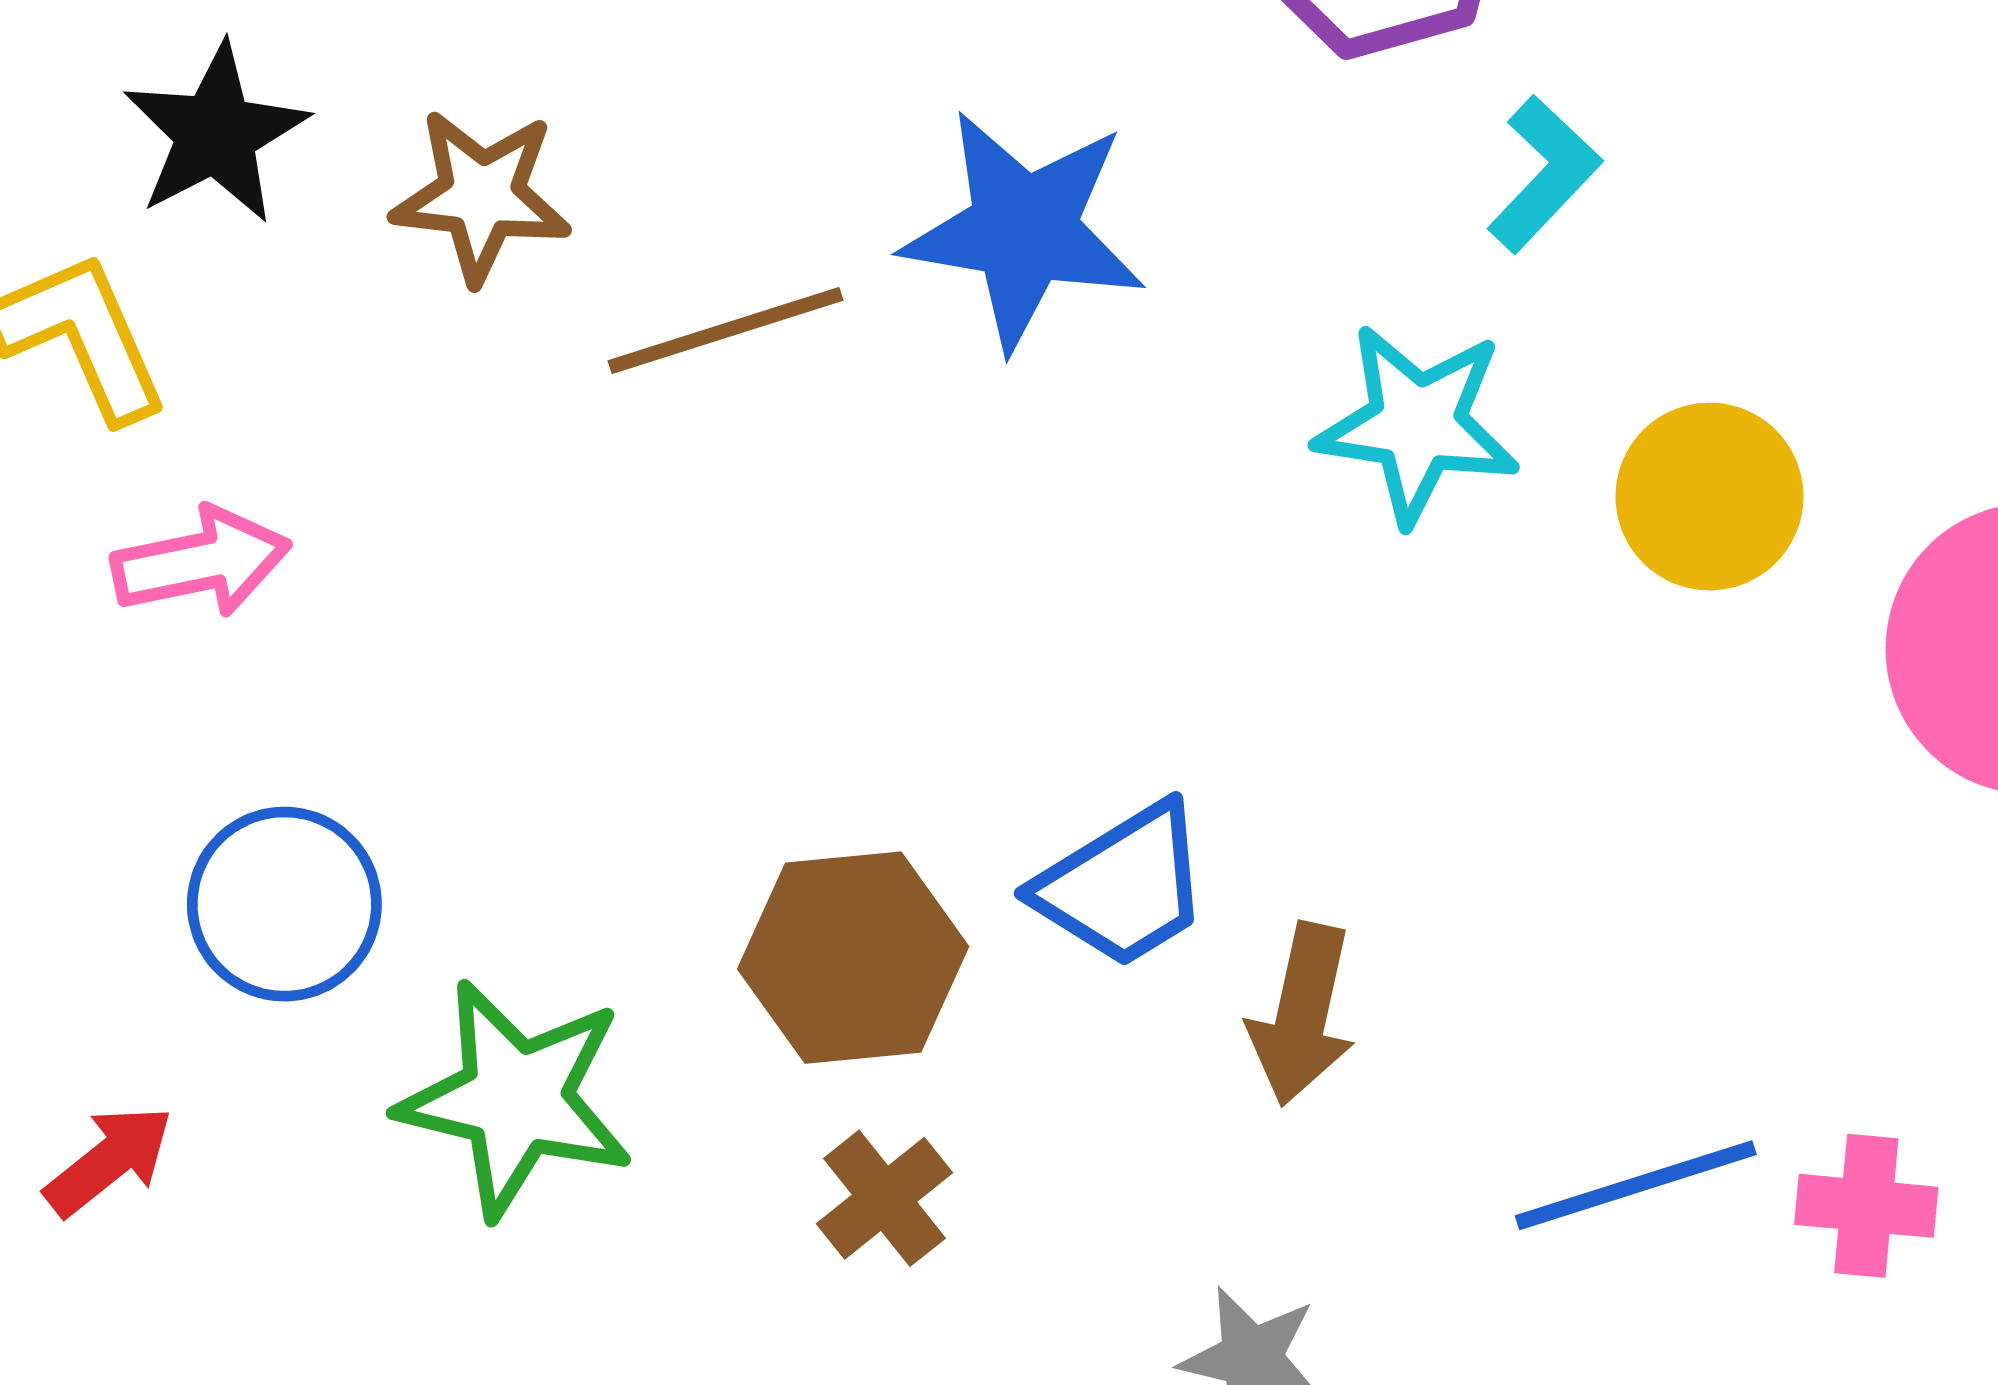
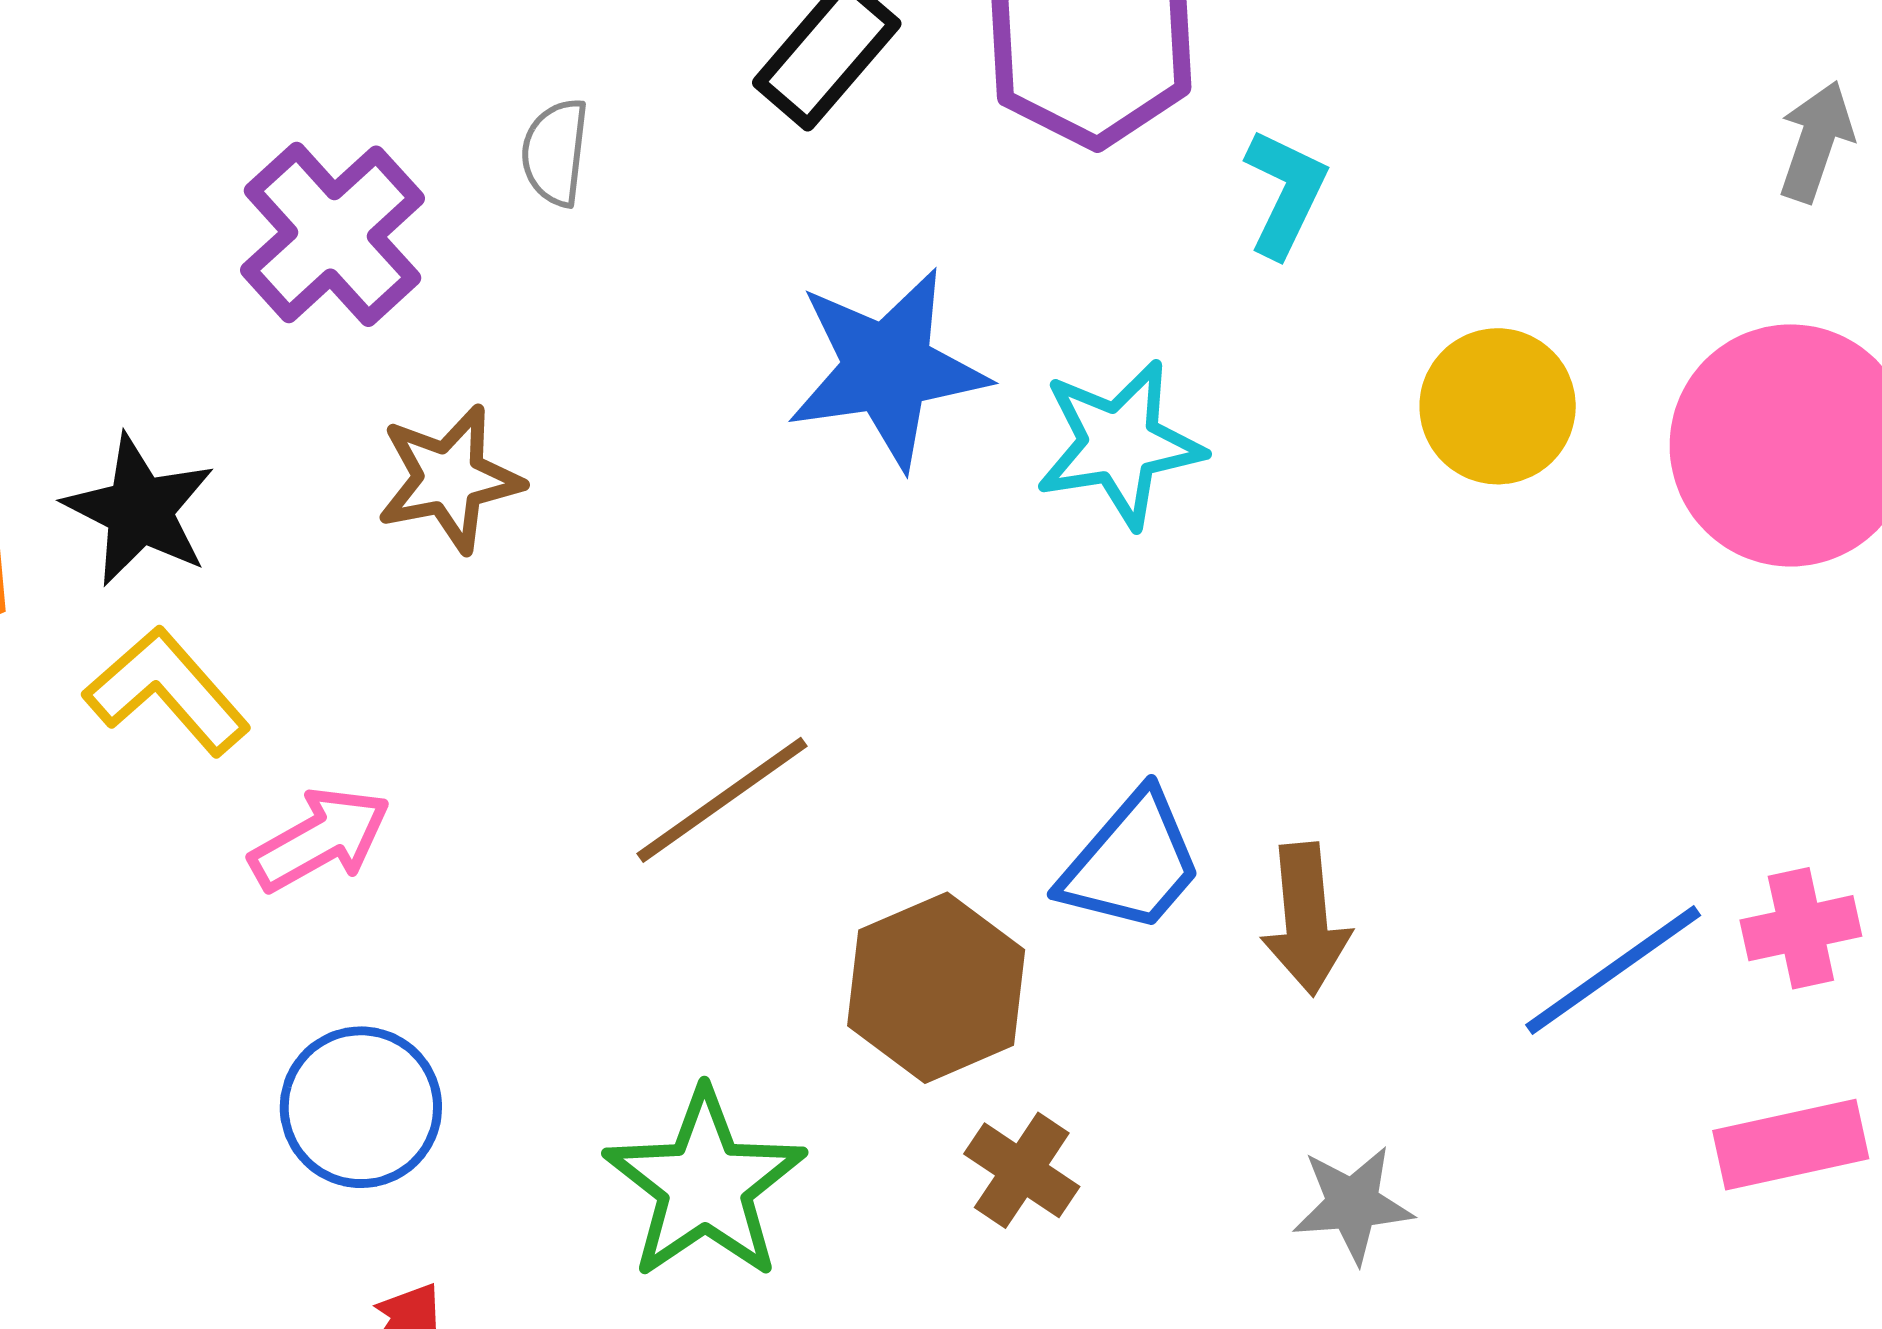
black star: (216, 134) -> (140, 510), moved
brown line: (725, 331) -> (722, 800), moved
cyan star: (1417, 424) -> (1120, 444), moved
blue circle: (284, 904) -> (361, 1107), moved
green star: (516, 1099) -> (705, 1185), turned -30

